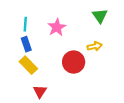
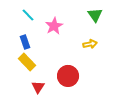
cyan line: (25, 24) -> (28, 15), moved, turned -48
red circle: (74, 62) -> (68, 76), moved

